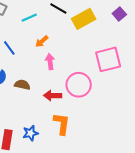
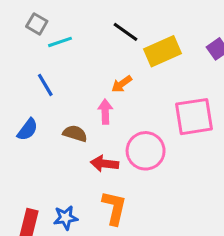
cyan line: (29, 18) -> (60, 42), moved
orange arrow: (42, 41) -> (122, 84), moved
brown semicircle: (22, 85) -> (75, 133), moved

